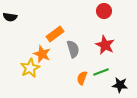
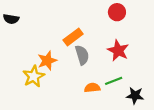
orange rectangle: (55, 34) -> (73, 37), moved
orange star: (42, 54) -> (47, 61), turned 30
orange semicircle: (82, 78) -> (92, 88), turned 64

